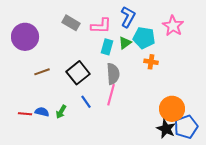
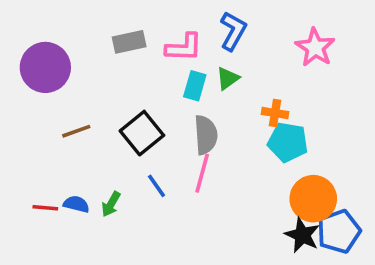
gray rectangle: (71, 23) -> (129, 42), turned -42
cyan pentagon: (144, 38) -> (288, 142), moved

